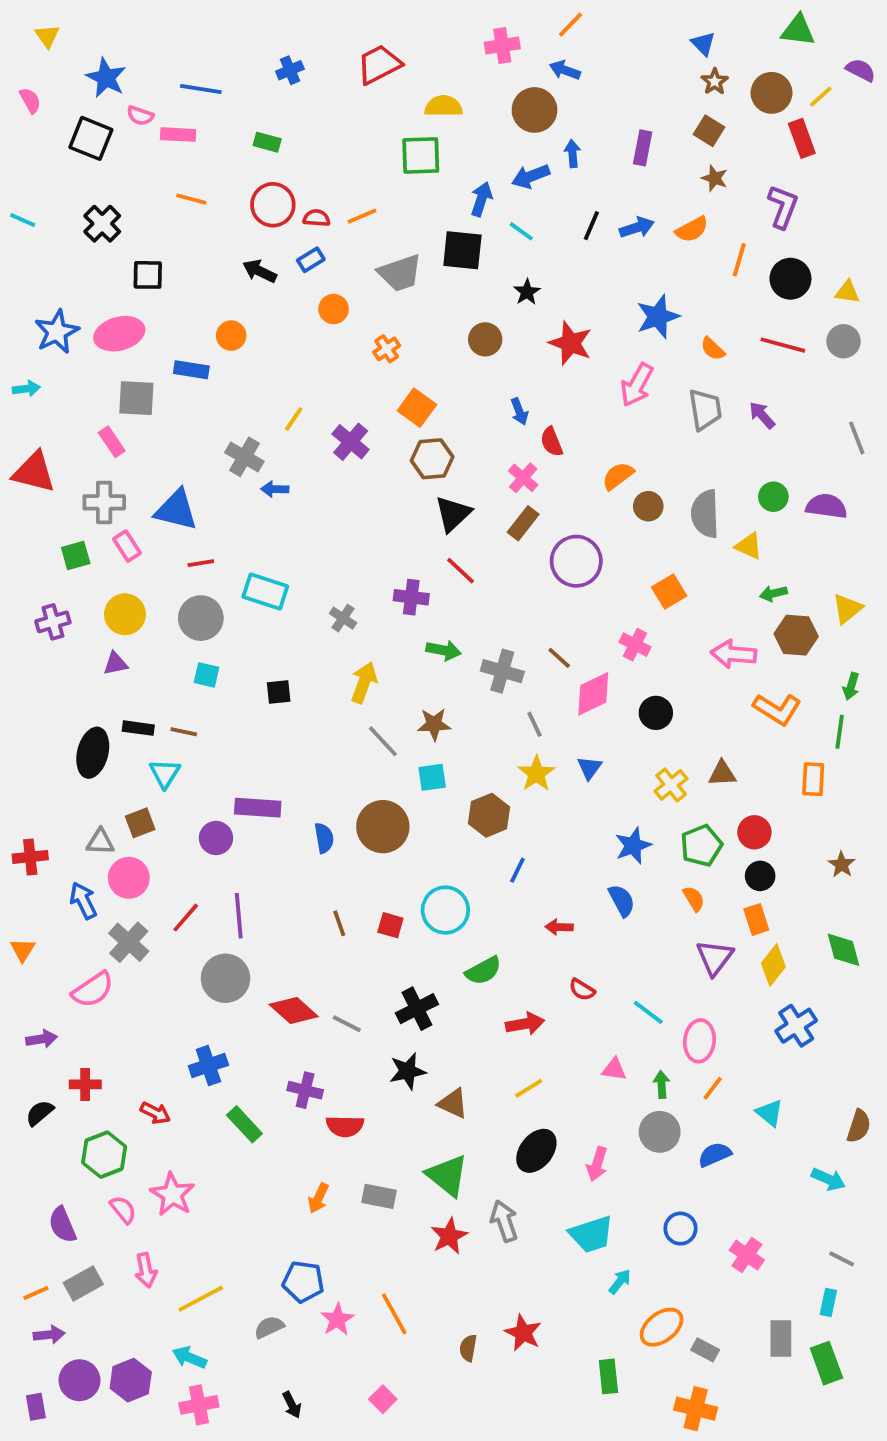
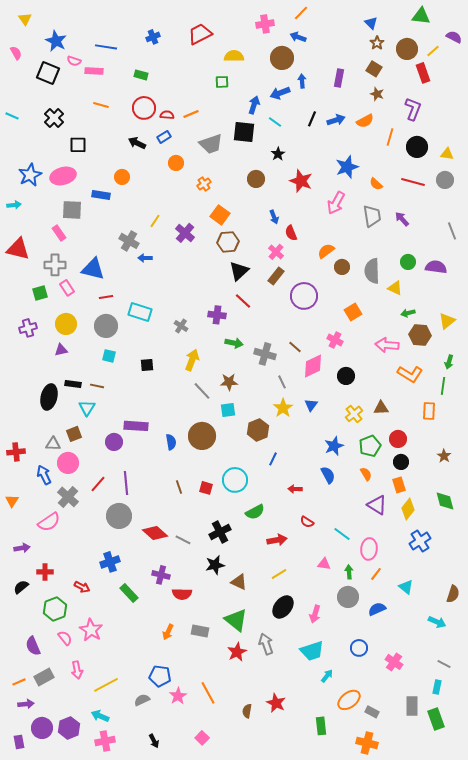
green square: (421, 155) -> (222, 82), size x0.6
purple triangle: (715, 957) -> (377, 505), turned -35

